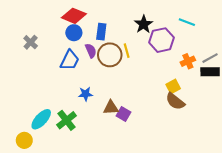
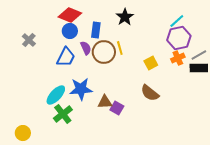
cyan line: (187, 22) -> (177, 21), turned -63
black star: (144, 24) -> (125, 17), moved
purple hexagon: (161, 40) -> (179, 38), moved
yellow square: (173, 87) -> (151, 63), moved
blue star: (85, 94) -> (81, 89), size x1.6
brown semicircle: (175, 101) -> (150, 93), moved
cyan ellipse: (41, 119) -> (56, 95), moved

